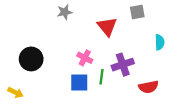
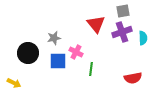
gray star: (65, 12) -> (54, 38), moved
purple cross: (123, 65) -> (122, 32), moved
blue square: (79, 82) -> (58, 61), moved

